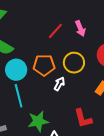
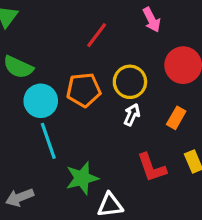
pink arrow: (80, 28) -> (152, 20), moved
white arrow: (59, 84) -> (132, 115), moved

